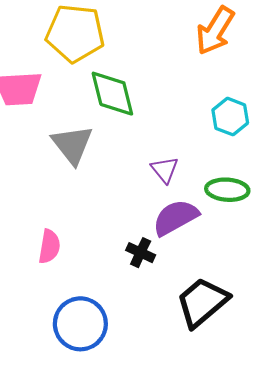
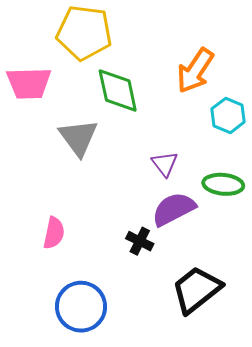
orange arrow: (215, 31) -> (195, 71), moved

